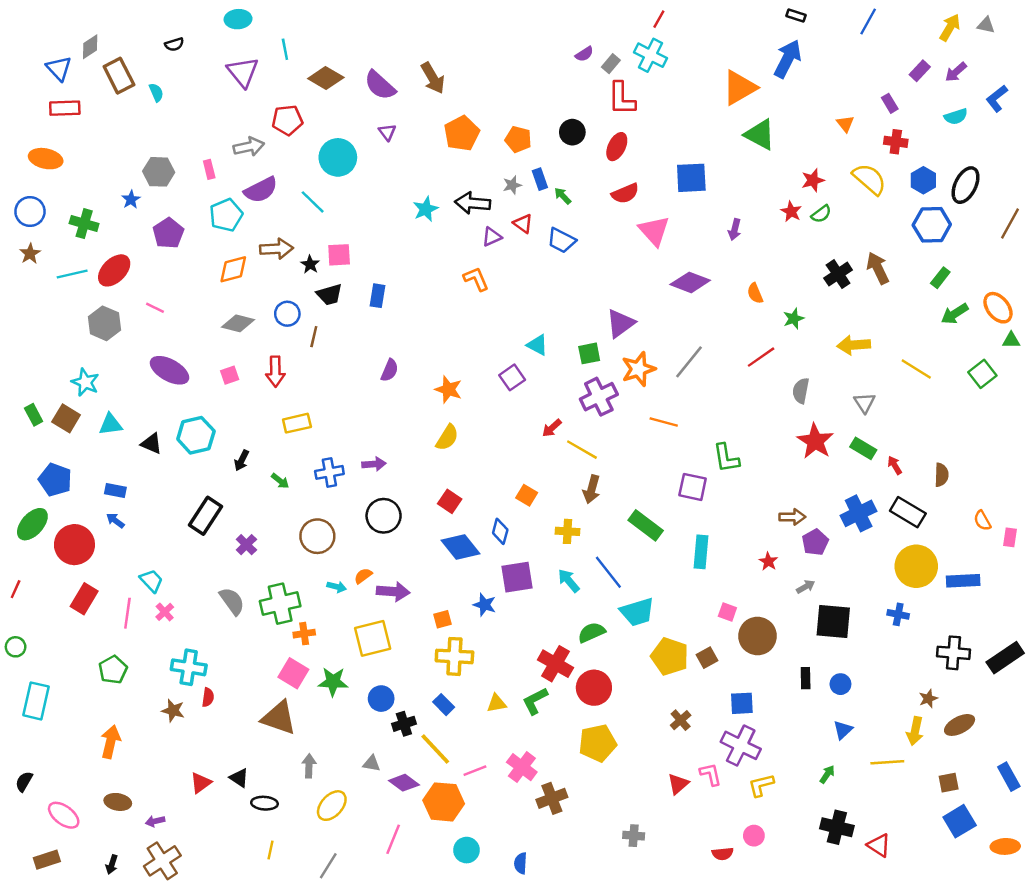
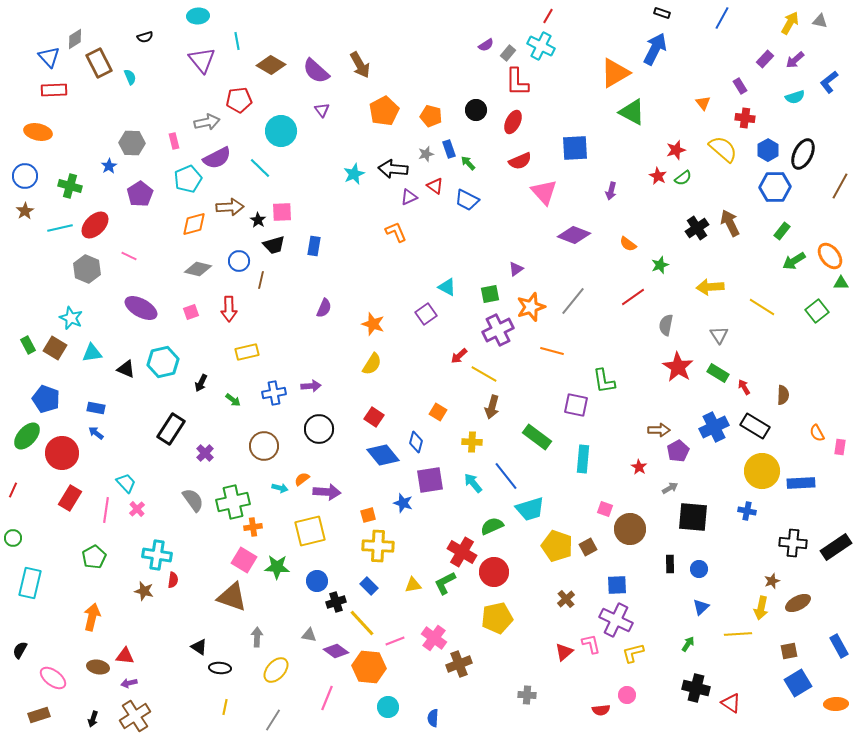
orange semicircle: (755, 293) -> (628, 244), turned -30
purple triangle: (620, 323) -> (516, 269), size x0.6
red triangle: (201, 783) -> (125, 656), moved, turned 42

